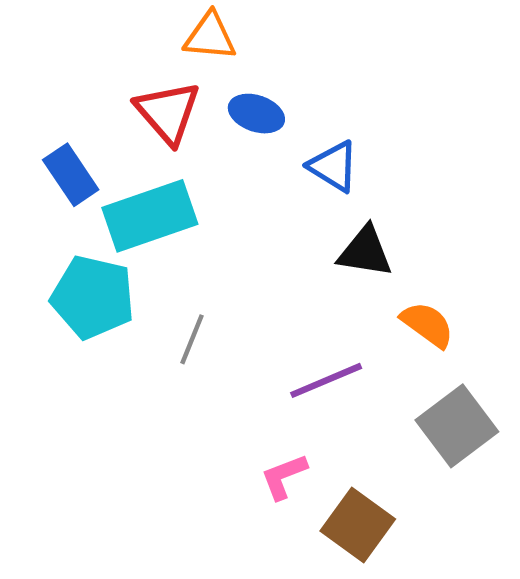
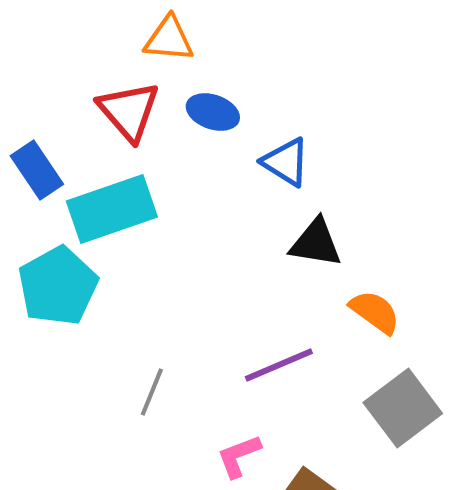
cyan pentagon: (93, 297) -> (58, 286), turned 30
gray line: (192, 339) -> (152, 392), moved

